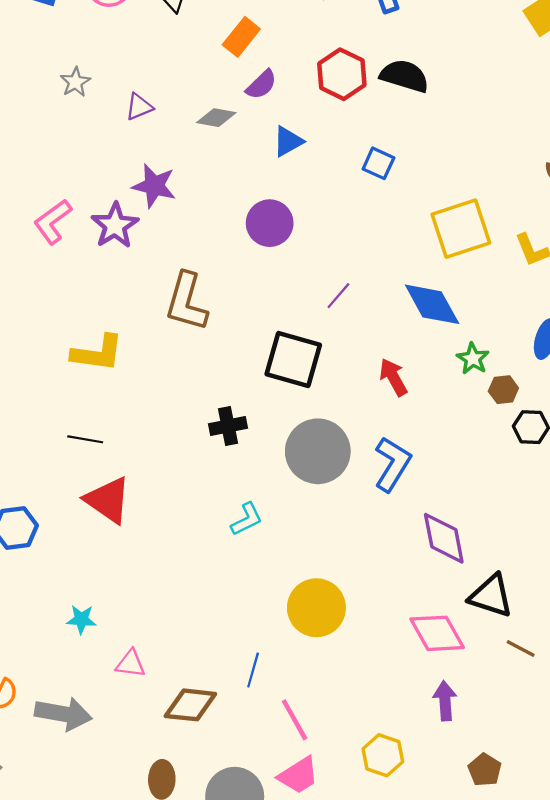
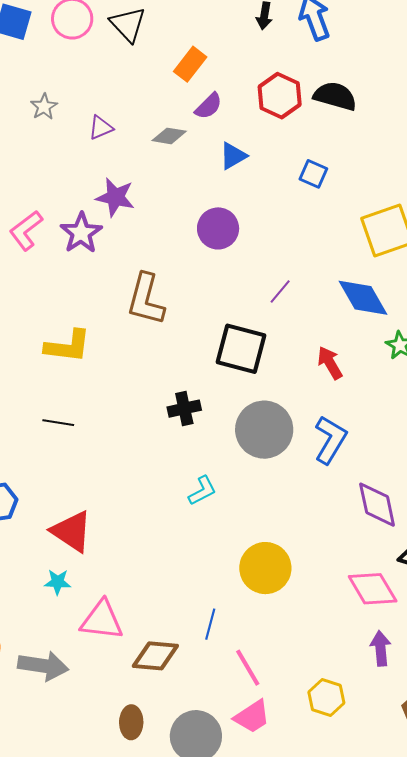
red triangle: (108, 500) -> (72, 531), moved
pink triangle: (131, 664) -> (102, 620), size x1.6

